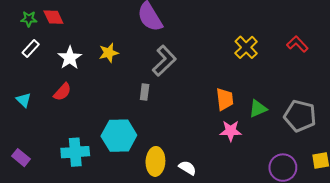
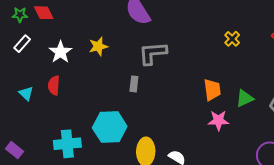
yellow cross: (246, 47) -> (232, 39), size x0.7
gray L-shape: (164, 61) -> (153, 53), turned -140
red semicircle: (62, 92) -> (54, 85), turned 144
cyan triangle: (24, 100) -> (26, 93), moved

